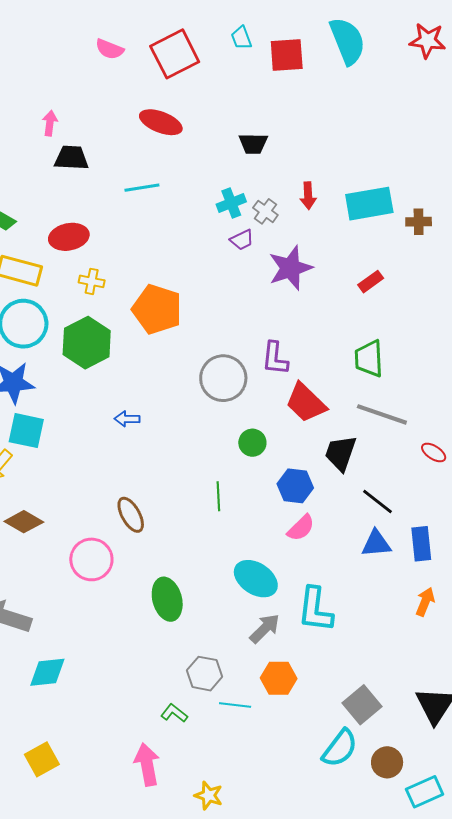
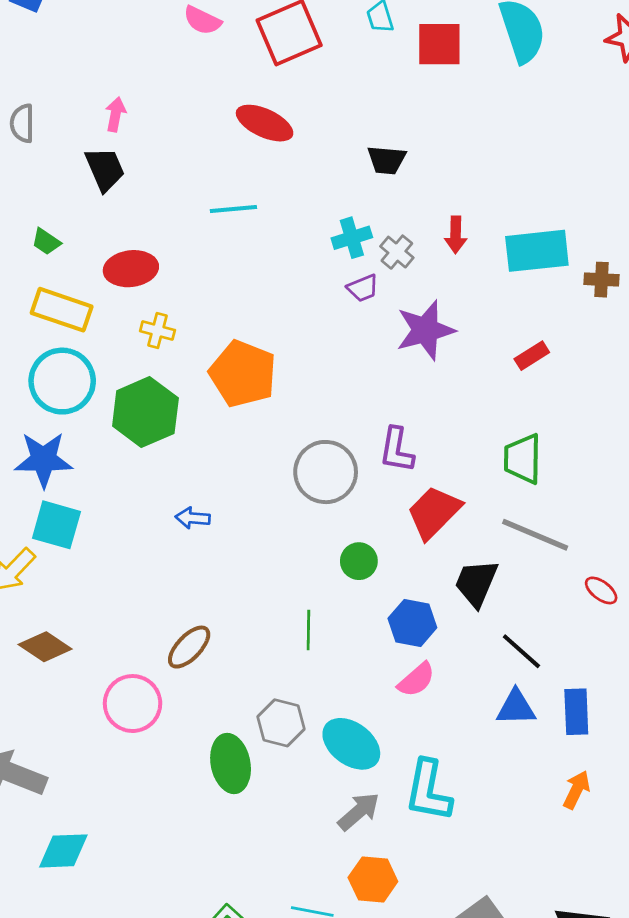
black trapezoid: (71, 158) -> (105, 169), moved, turned 60
red trapezoid: (306, 403) -> (434, 512), turned 87
brown ellipse: (131, 515) -> (189, 647), turned 69
gray hexagon: (204, 674) -> (281, 723), moved

